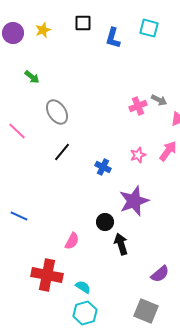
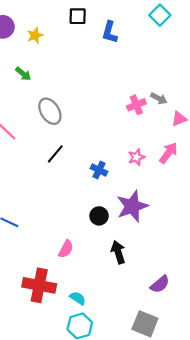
cyan square: (149, 28) -> (160, 15), moved, turned 30
yellow star: (43, 30) -> (35, 35), moved
black circle: (105, 222) -> (99, 216), moved

